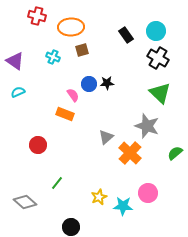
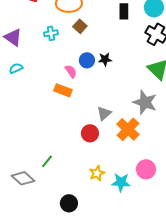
black rectangle: (126, 35) -> (124, 11), turned 35
brown square: (82, 50) -> (80, 26), turned -32
cyan cross: (53, 57) -> (51, 33), turned -32
red circle: (38, 145) -> (90, 133), moved
green line: (57, 183) -> (47, 161), moved

